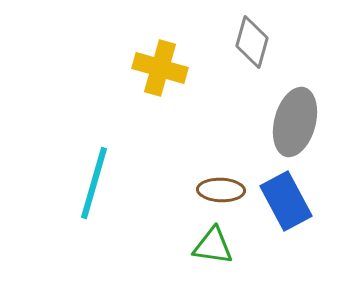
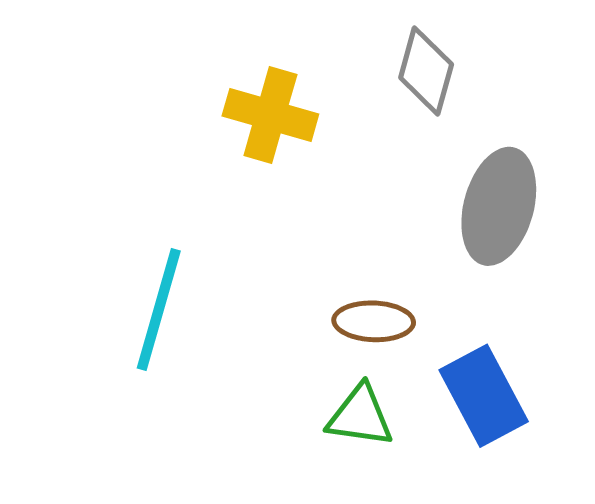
blue rectangle: (286, 201) -> (484, 396), moved

